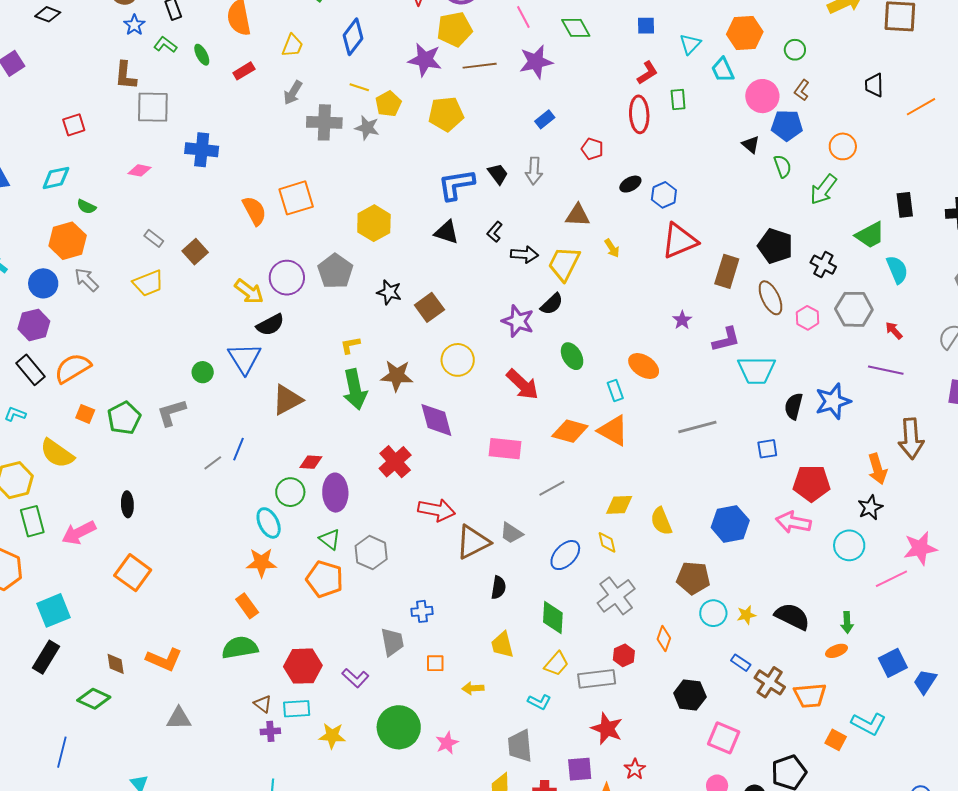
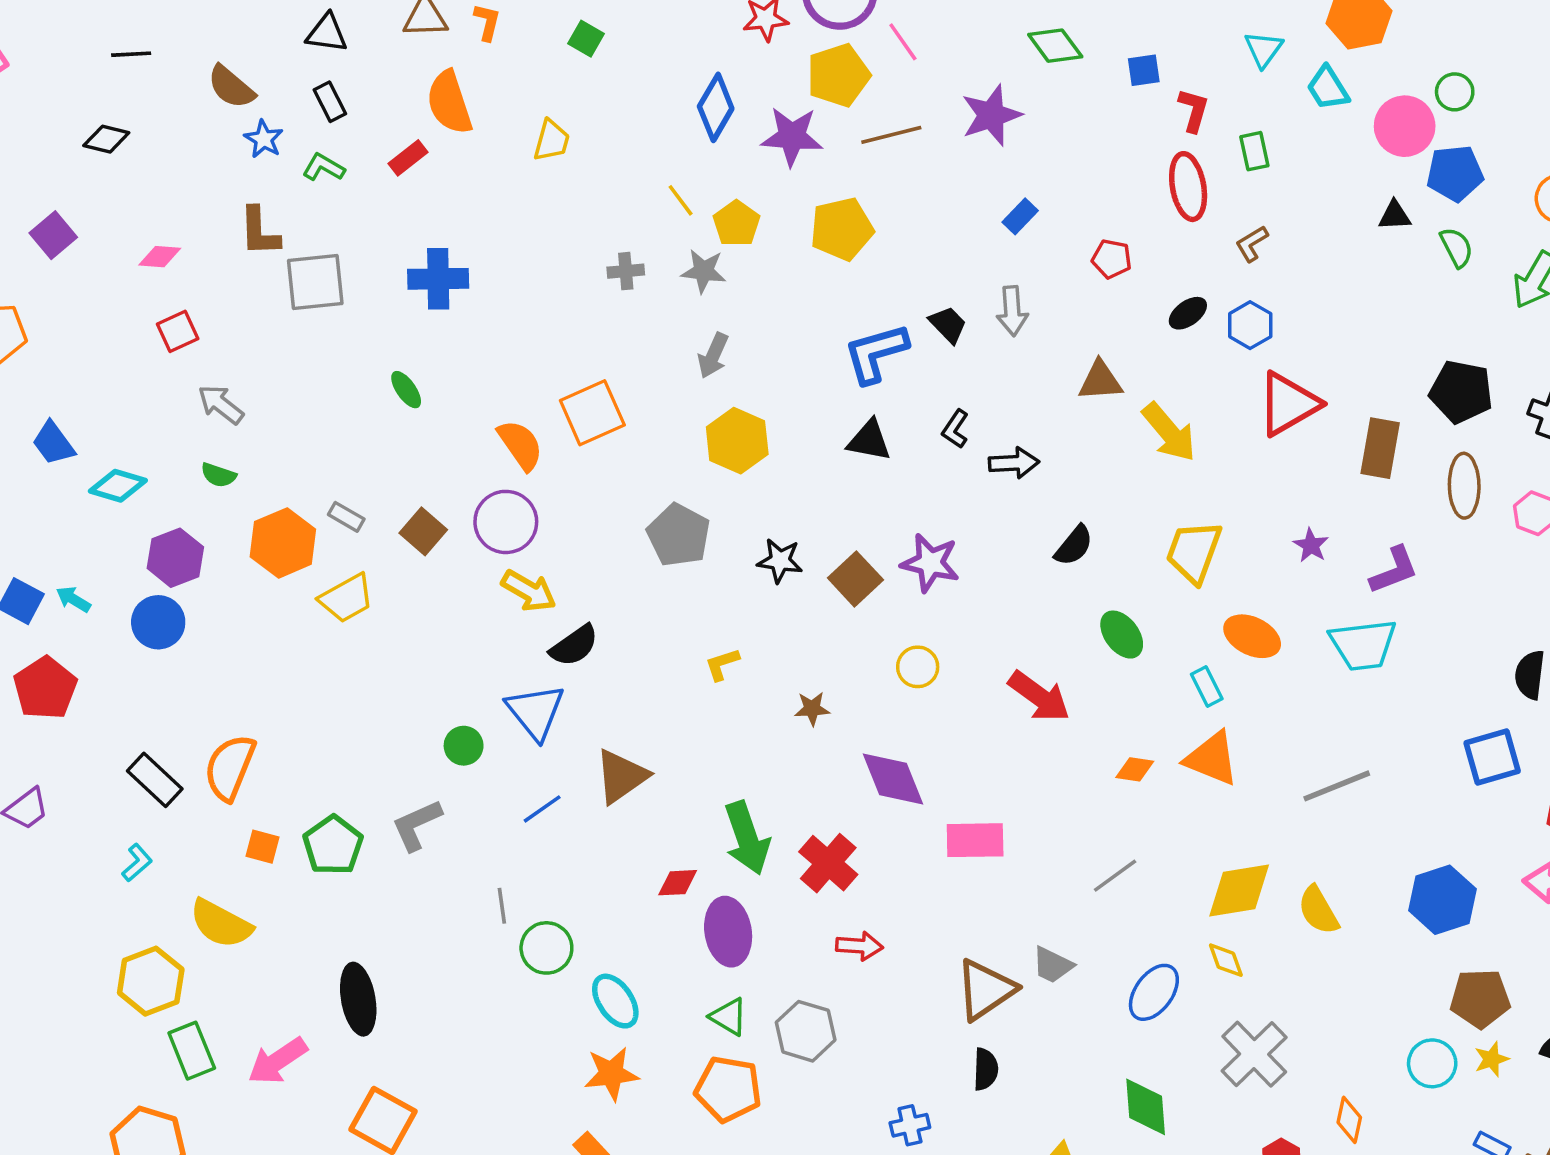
pink line: (523, 17) -> (903, 42), moved
blue square: (646, 26) -> (1144, 70), moved
blue diamond: (353, 37) -> (716, 107), moved
green circle: (795, 50) -> (1455, 92), moved
green ellipse: (202, 55) -> (406, 390), moved
red rectangle: (244, 71) -> (408, 158), moved
red L-shape: (647, 73) -> (1194, 110), turned -35
yellow line: (359, 87) -> (681, 200), turned 42
brown L-shape: (802, 90) -> (1252, 244), moved, turned 30
gray arrow: (293, 93) -> (713, 355), moved
gray cross: (324, 122) -> (626, 271), size x0.6
black triangle: (751, 144) -> (1395, 216), turned -36
blue cross: (202, 150) -> (438, 279), moved
pink diamond: (139, 170) -> (160, 257), moved
cyan diamond: (56, 178) -> (118, 486), moved, turned 36
orange hexagon: (68, 241) -> (283, 543), moved
yellow arrow: (612, 248) -> (1169, 432), size x1.8
yellow trapezoid: (564, 264) -> (1194, 552), moved
purple circle: (287, 278) -> (506, 522), moved
gray arrow: (86, 280) -> (221, 404), moved
brown ellipse: (770, 298) -> (1464, 486), turned 32
purple star: (518, 321) -> (930, 563), moved
purple hexagon: (34, 325) -> (175, 558), moved
yellow circle: (458, 360) -> (918, 667), size x0.7
orange semicircle: (73, 368) -> (230, 767), turned -30
cyan trapezoid: (757, 370) -> (1363, 645), moved
brown star: (397, 376) -> (812, 709), size x0.6
green arrow: (355, 389) -> (747, 838), moved
cyan L-shape: (15, 414) -> (137, 863), turned 125
gray line: (697, 427) -> (1337, 786), moved
orange diamond: (570, 431) -> (1135, 769), size x0.6
blue line: (239, 449) -> (542, 809), moved, turned 40
pink rectangle: (505, 449) -> (975, 840), moved
blue square: (767, 449) -> (1492, 757), size x1.5
gray line: (213, 463) -> (502, 906), turned -54
green circle: (290, 492) -> (546, 948), moved
black ellipse: (127, 504) -> (358, 999), size x1.5
yellow diamond: (619, 505) -> (1239, 890), size x1.4
red arrow: (437, 510) -> (859, 946), moved, size x0.7
brown pentagon: (693, 578) -> (1480, 998), moved
black semicircle: (498, 587) -> (986, 1069), moved

